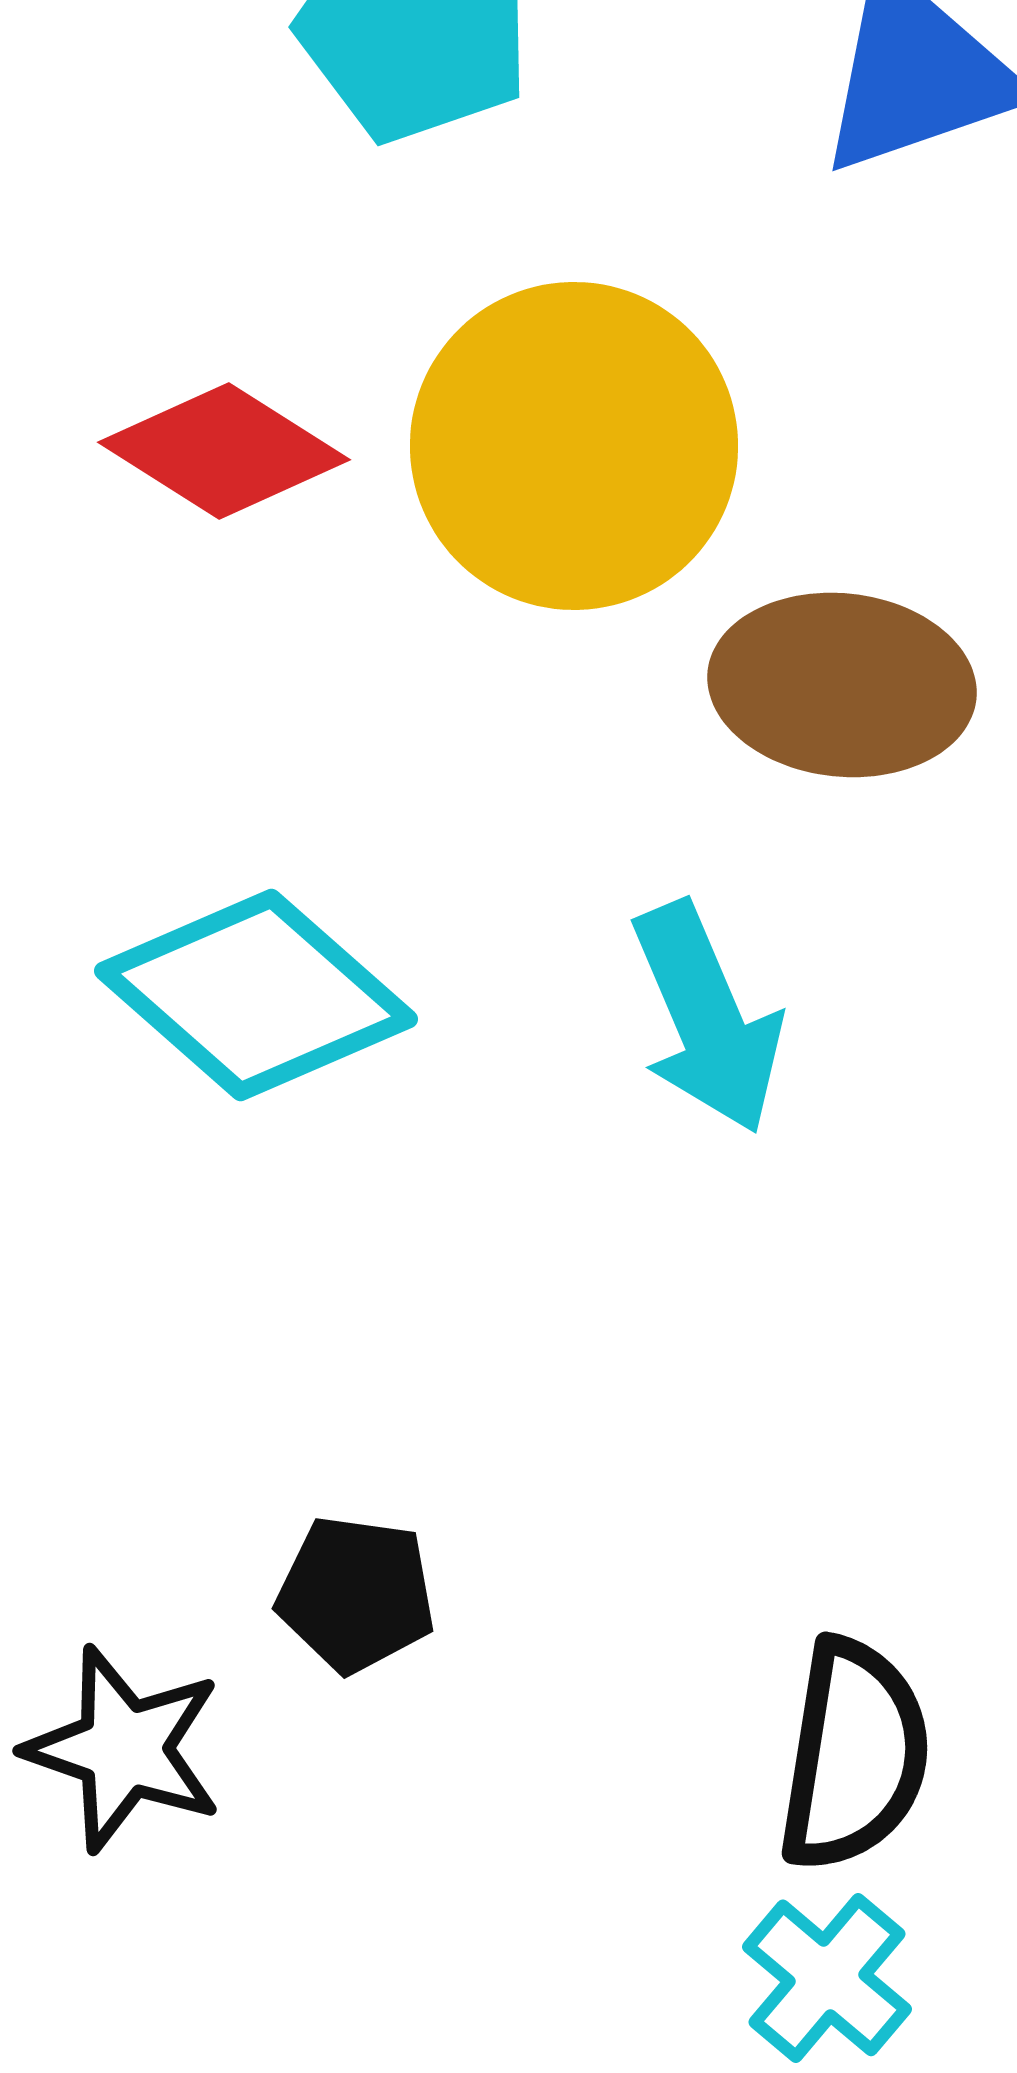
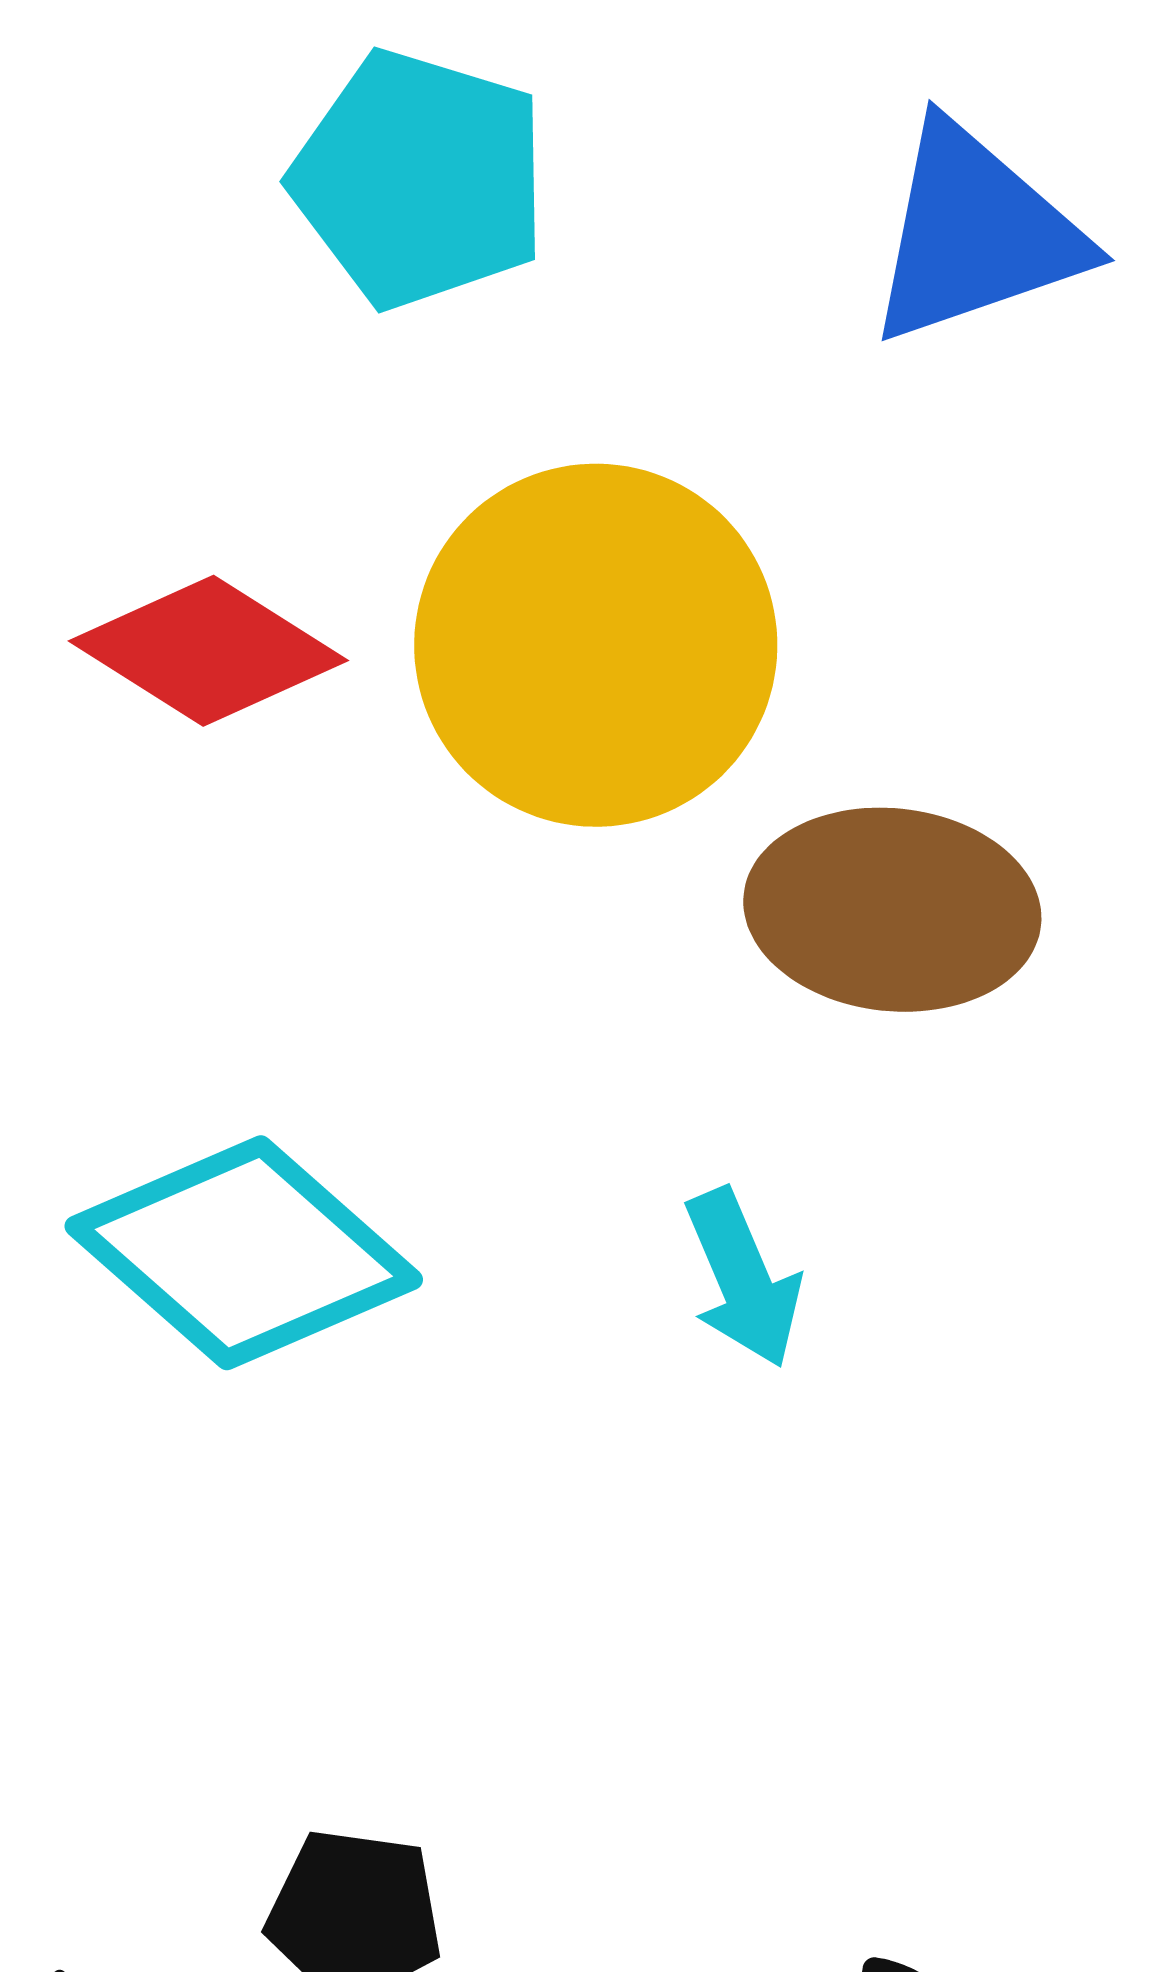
cyan arrow: (707, 1018) -> (743, 1278), size x0.7

